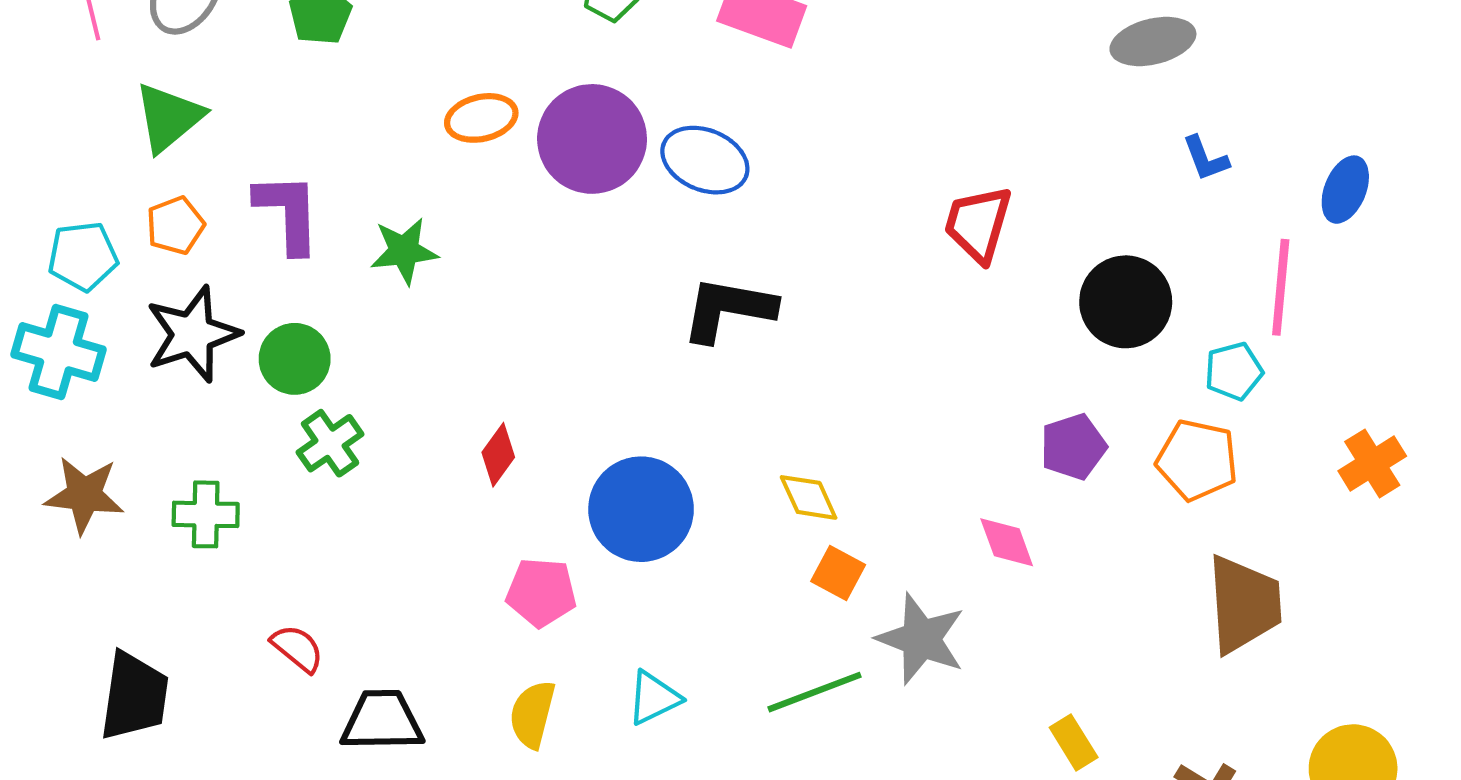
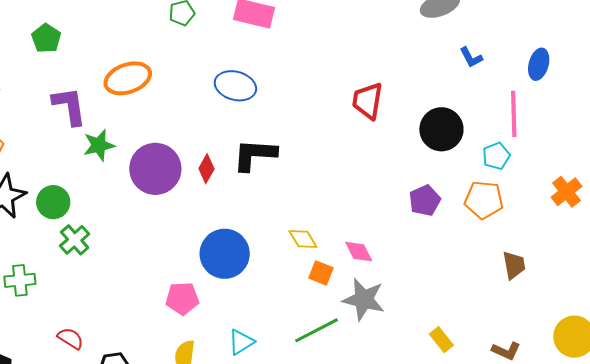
orange ellipse: (481, 118) -> (128, 78), size x1.4
purple circle: (592, 139) -> (155, 169), moved
purple L-shape: (288, 213) -> (69, 106), moved
red diamond: (498, 455) -> (206, 169), moved
pink diamond: (1007, 542) -> (359, 252), moved
brown trapezoid: (1244, 604) -> (514, 265), size x0.6

